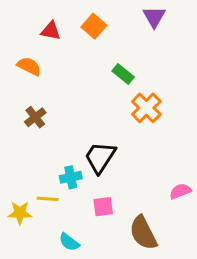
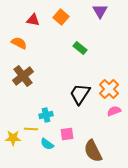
orange cross: (146, 108) -> (109, 89), moved
brown cross: (35, 117) -> (23, 76), size x1.5
black trapezoid: (100, 157) -> (80, 94), moved
pink semicircle: (180, 191) -> (114, 111), moved
cyan semicircle: (69, 242) -> (47, 144), moved

